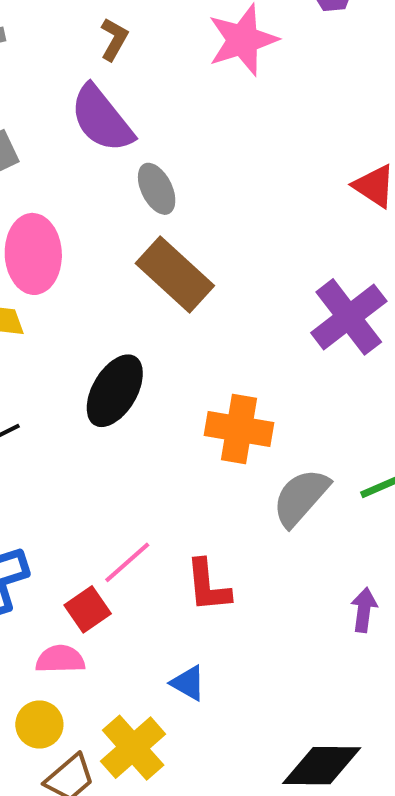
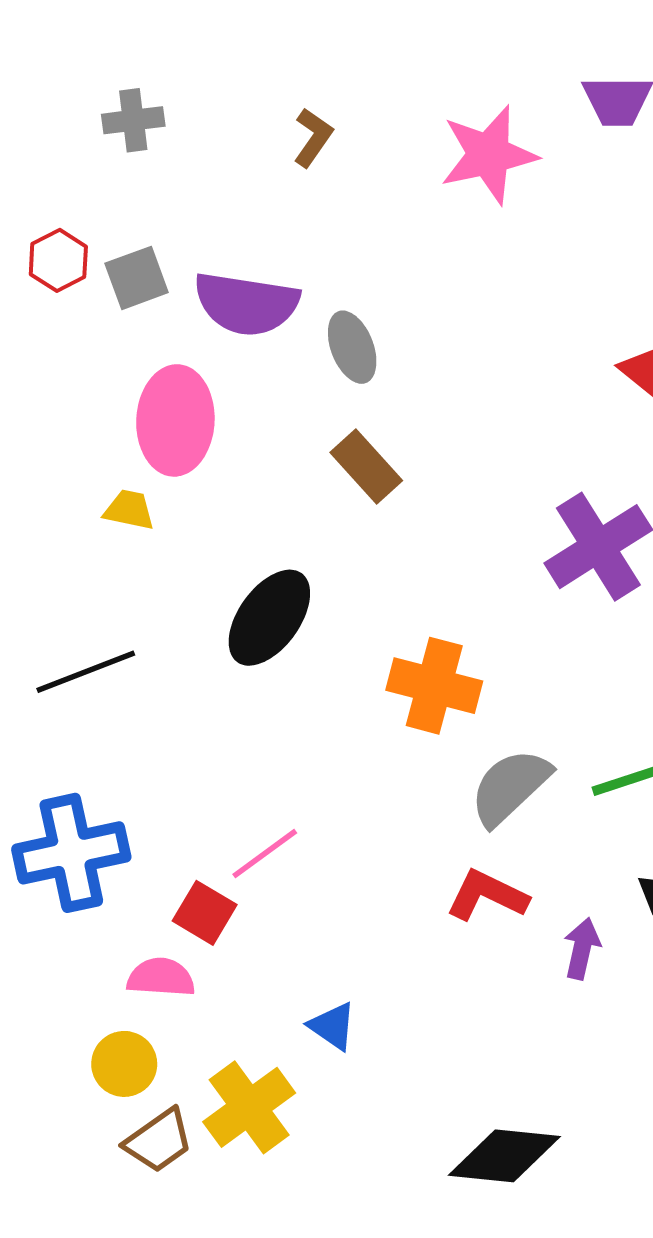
purple semicircle: (102, 119) -> (246, 304), moved, turned -48
brown rectangle: (175, 274) -> (366, 466), size x0.7
red L-shape: (208, 586) -> (487, 895), moved, turned 116
red square: (88, 609) -> (205, 913), turned -30

